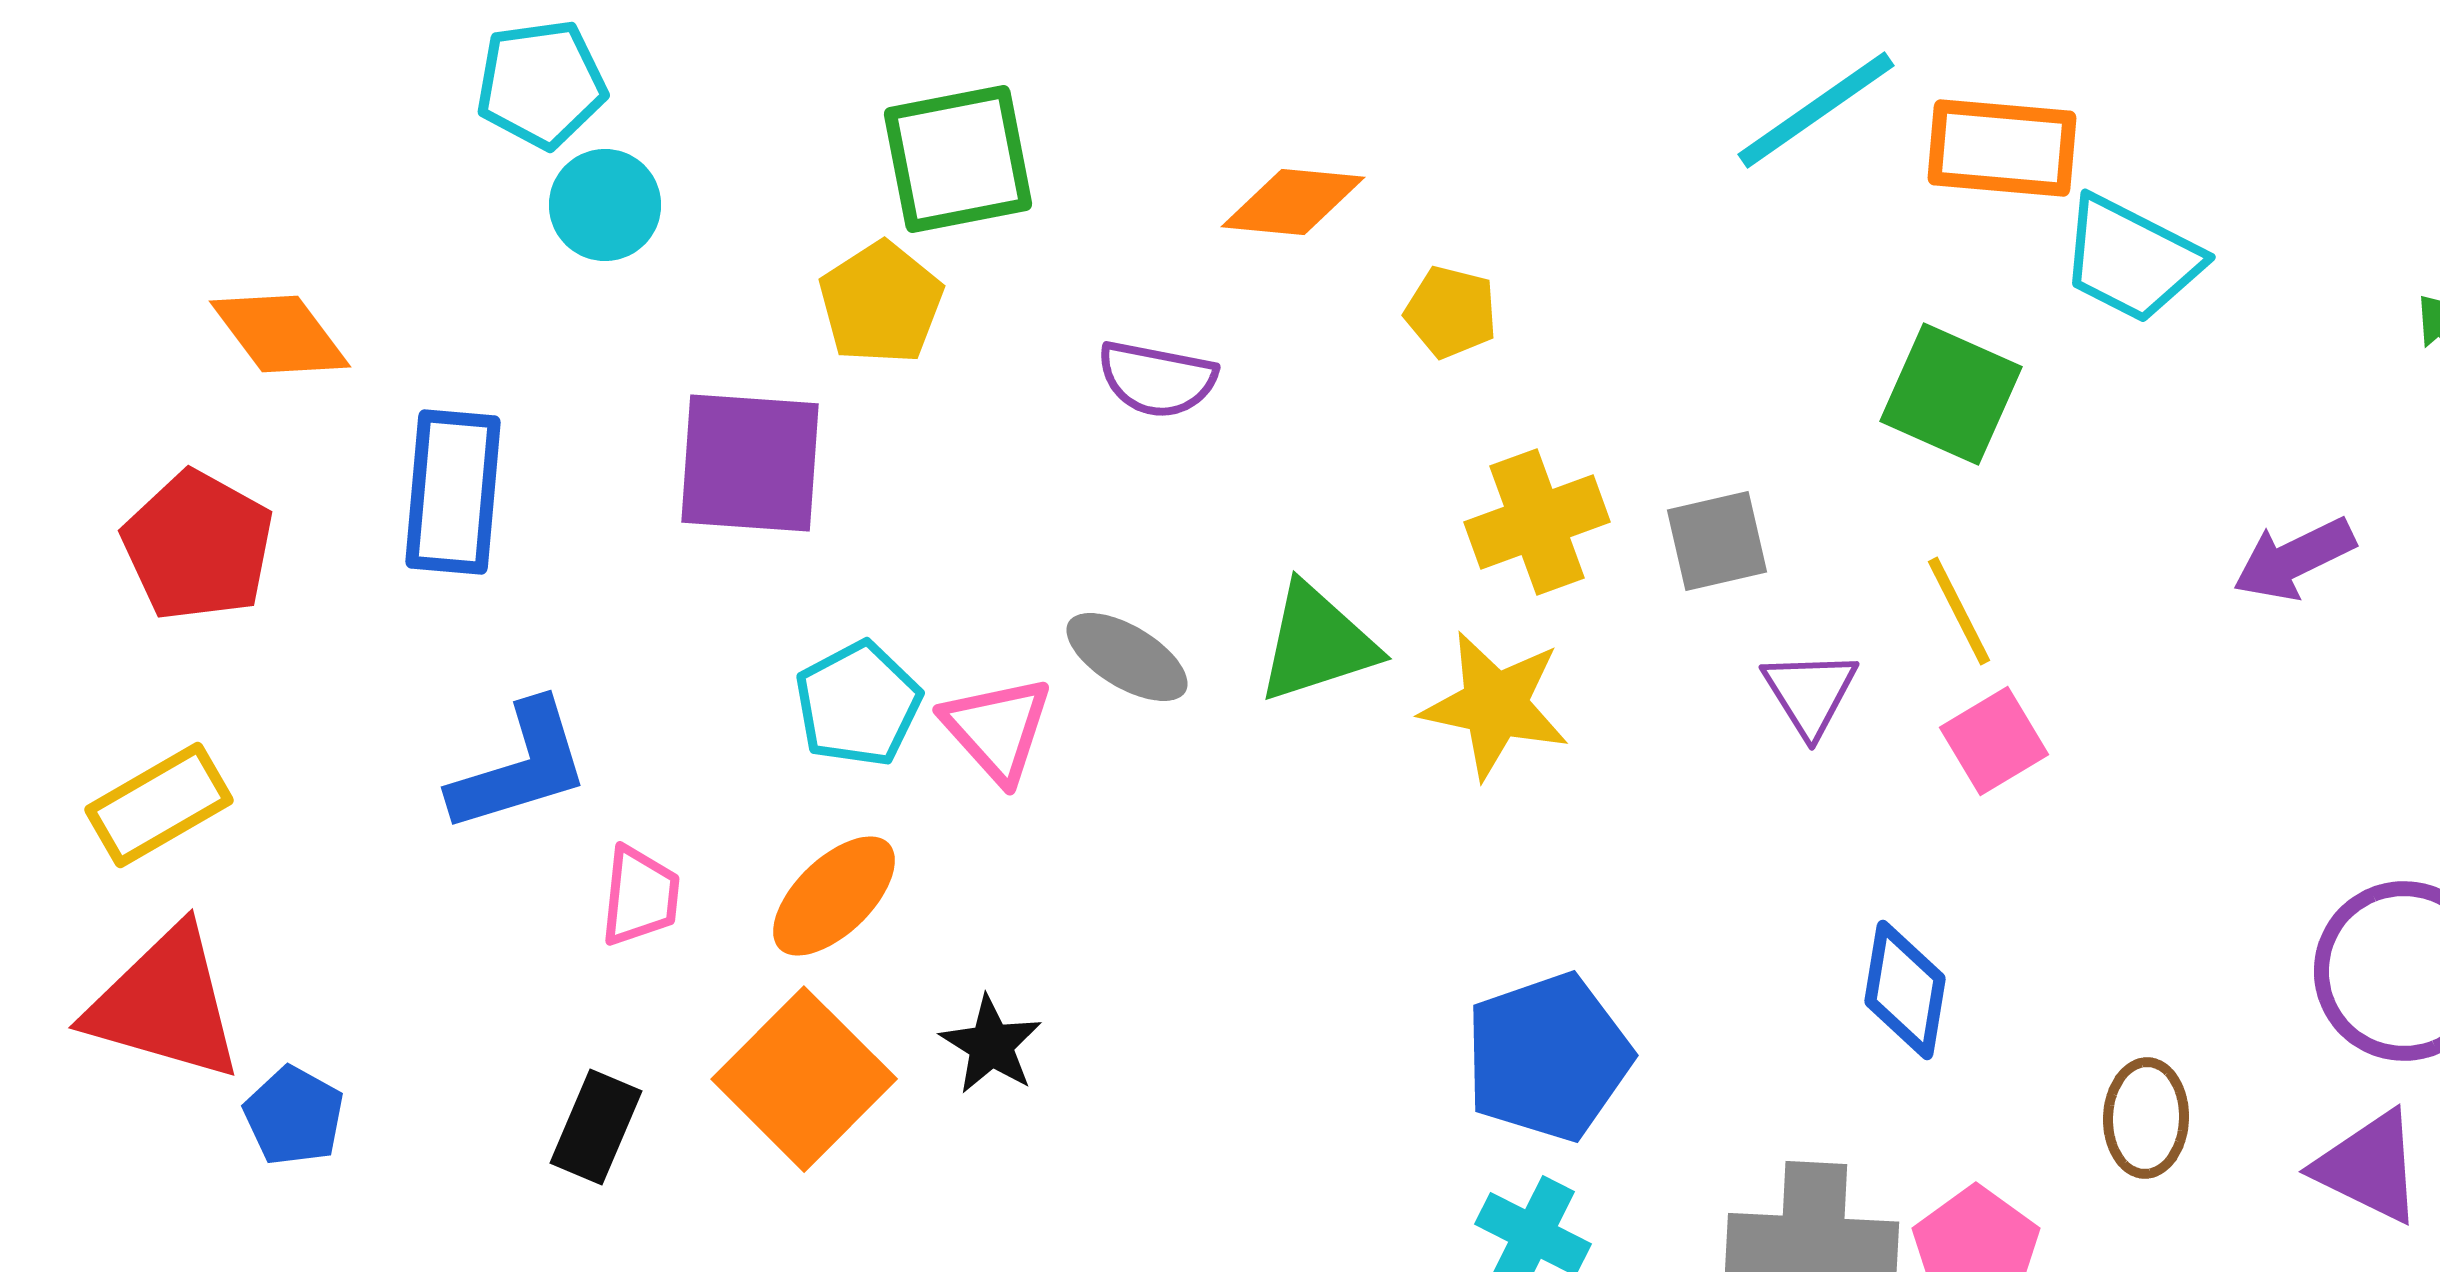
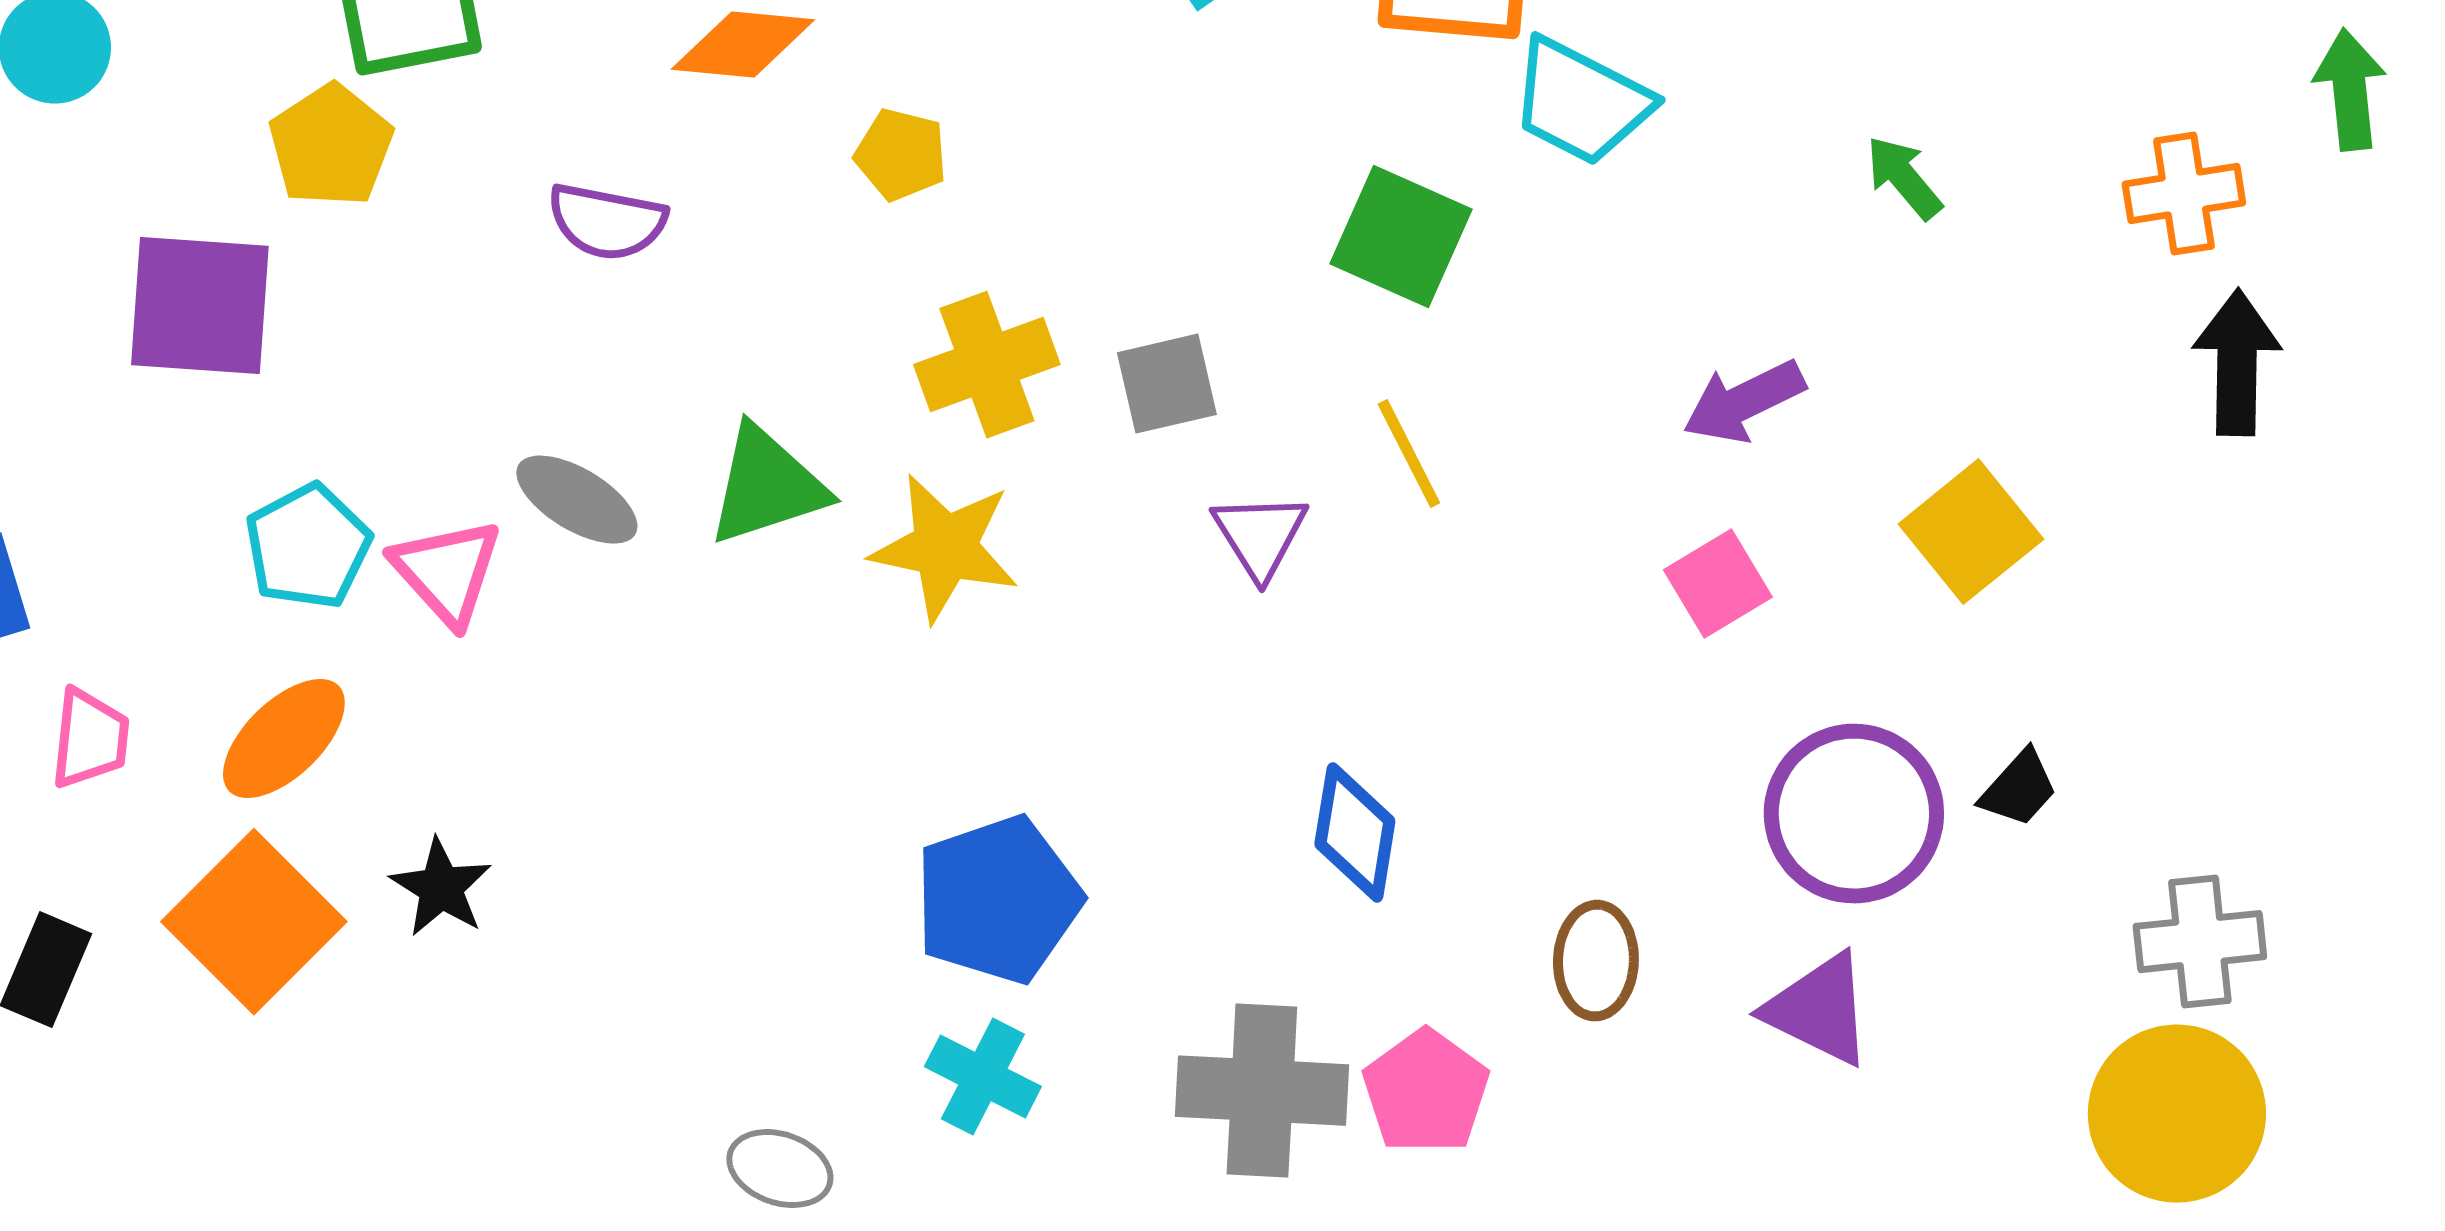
pink square: (1994, 741) -> (1718, 584), moved

